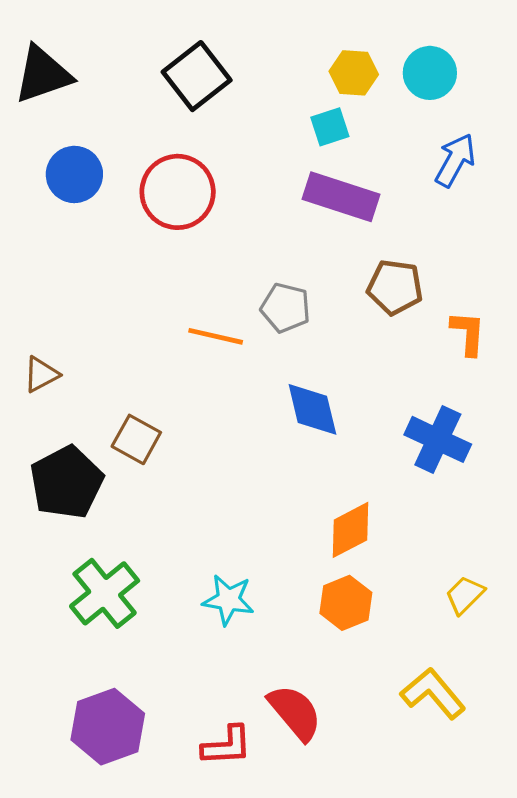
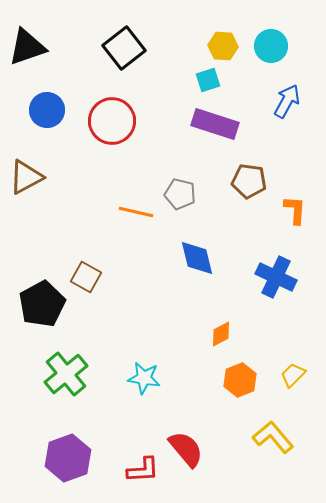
brown triangle: (41, 374) -> (26, 177), moved, size x1.5
orange diamond: (351, 530) -> (221, 334), size x0.7
orange hexagon: (346, 603) -> (240, 380), moved

